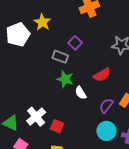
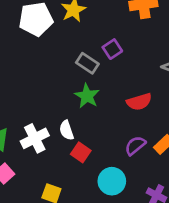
white semicircle: (81, 93) -> (66, 130), moved
red square: (57, 126) -> (81, 152), moved
cyan circle: (106, 131) -> (112, 181), moved

